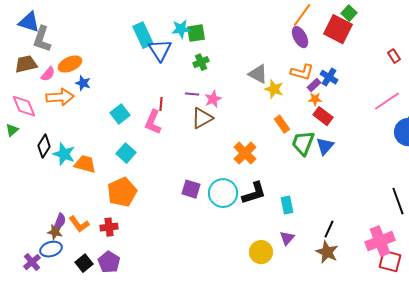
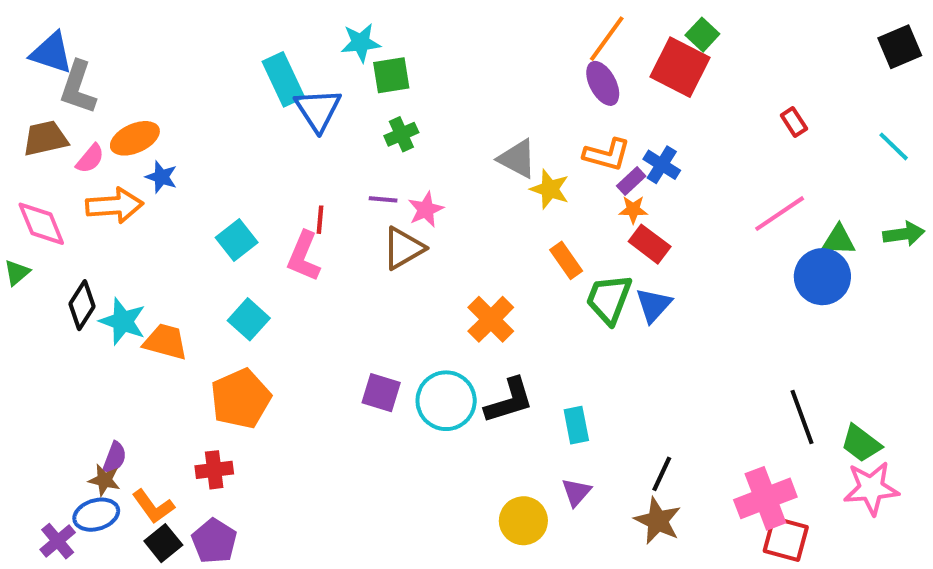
cyan star: (181, 29) -> (361, 43), moved
orange L-shape: (79, 224) -> (153, 506), moved

